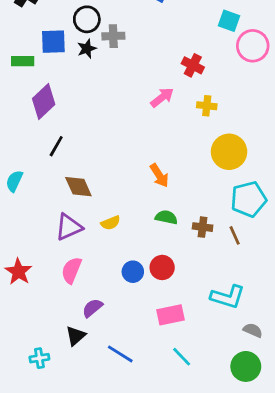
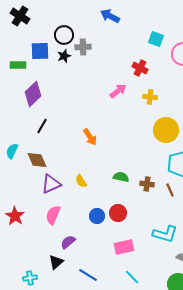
cyan square: (229, 21) -> (156, 39), moved
orange arrow: (159, 175) -> (90, 137), moved
brown diamond: (78, 187) -> (37, 160), moved
yellow semicircle: (111, 223) -> (81, 181), turned 80

